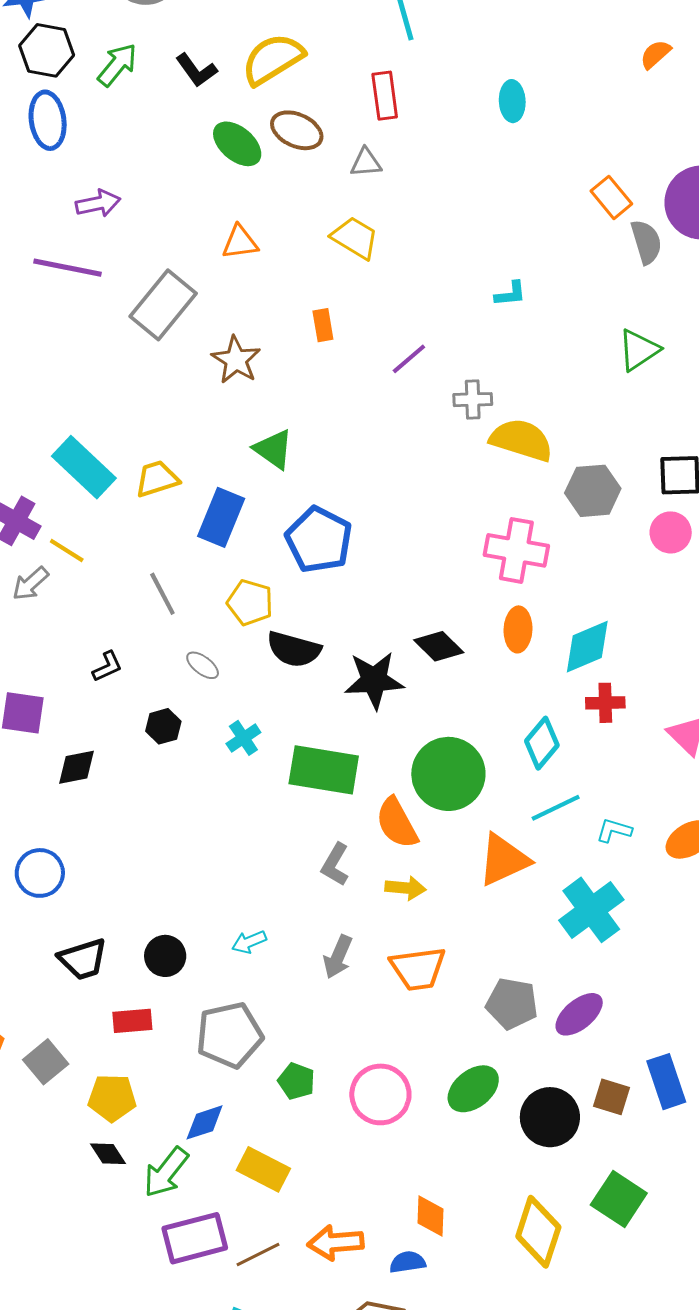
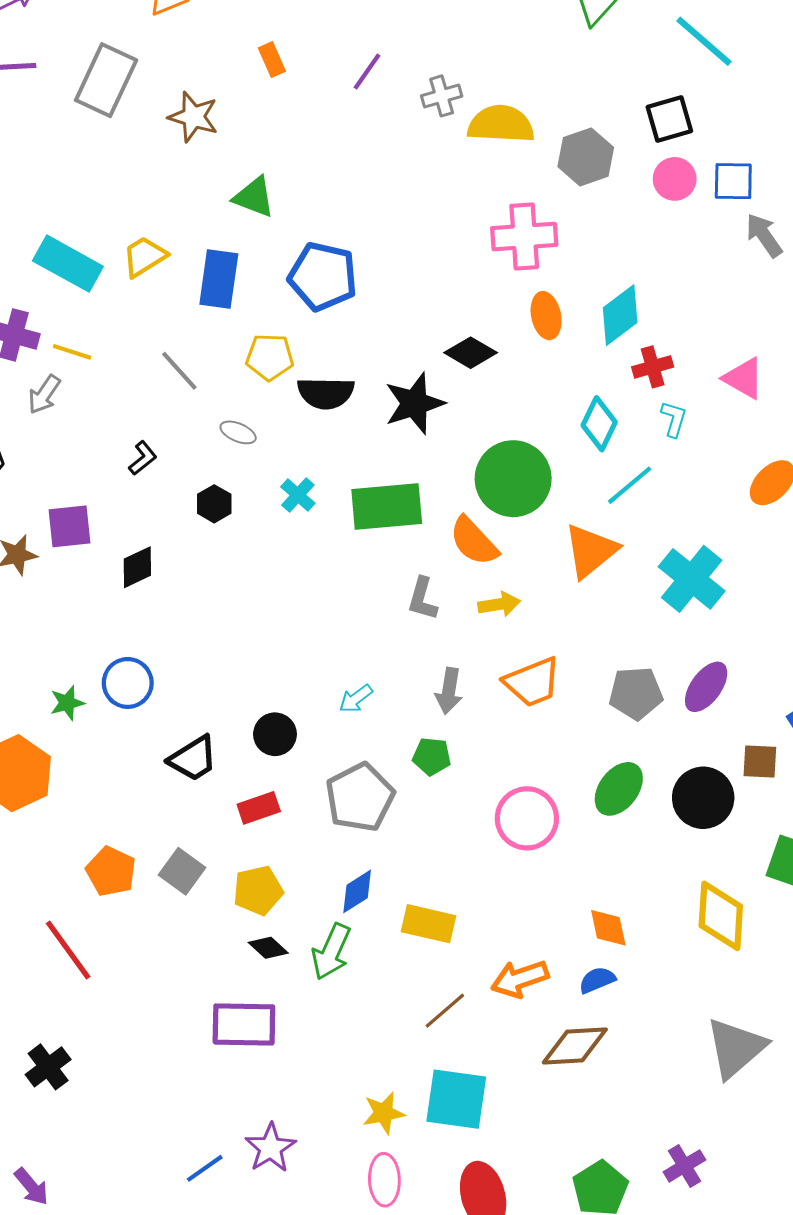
cyan L-shape: (614, 830) -> (674, 419), moved, turned 105
green pentagon: (296, 1081) -> (432, 756), moved
purple rectangle: (195, 1238) -> (244, 1024), moved, turned 30

